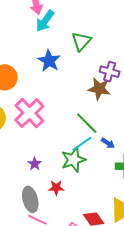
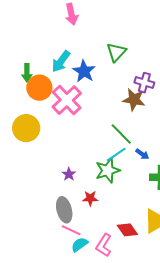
cyan arrow: (45, 21) -> (61, 61), moved
pink cross: (29, 113) -> (67, 100), moved

